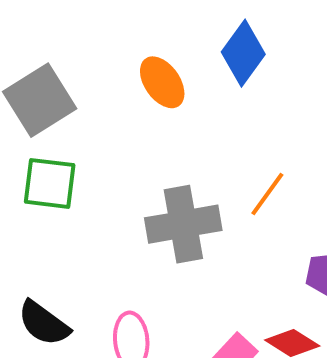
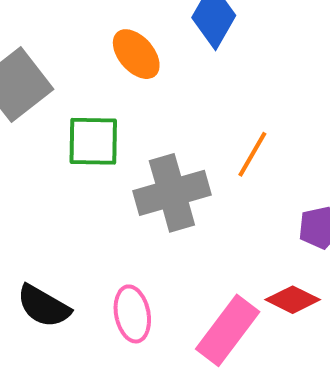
green square: (50, 183) -> (93, 141), moved

